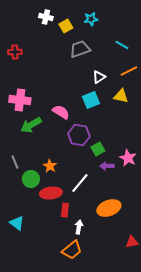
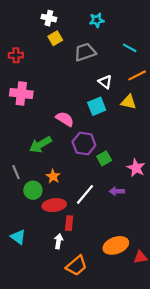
yellow square: (66, 26) -> (55, 38), moved
white triangle: (99, 77) -> (105, 82), turned -48
pink cross: (20, 100) -> (21, 93), moved
green arrow: (31, 125) -> (40, 144), moved
purple arrow: (107, 166) -> (117, 191), moved
orange ellipse: (109, 208) -> (116, 245), moved
white arrow: (79, 227) -> (58, 241), moved

